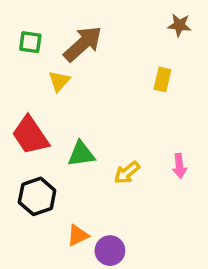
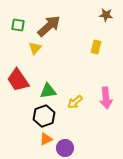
pink arrow: (179, 166) -> (106, 98), size x1.5
black hexagon: (37, 196) -> (44, 116), moved

